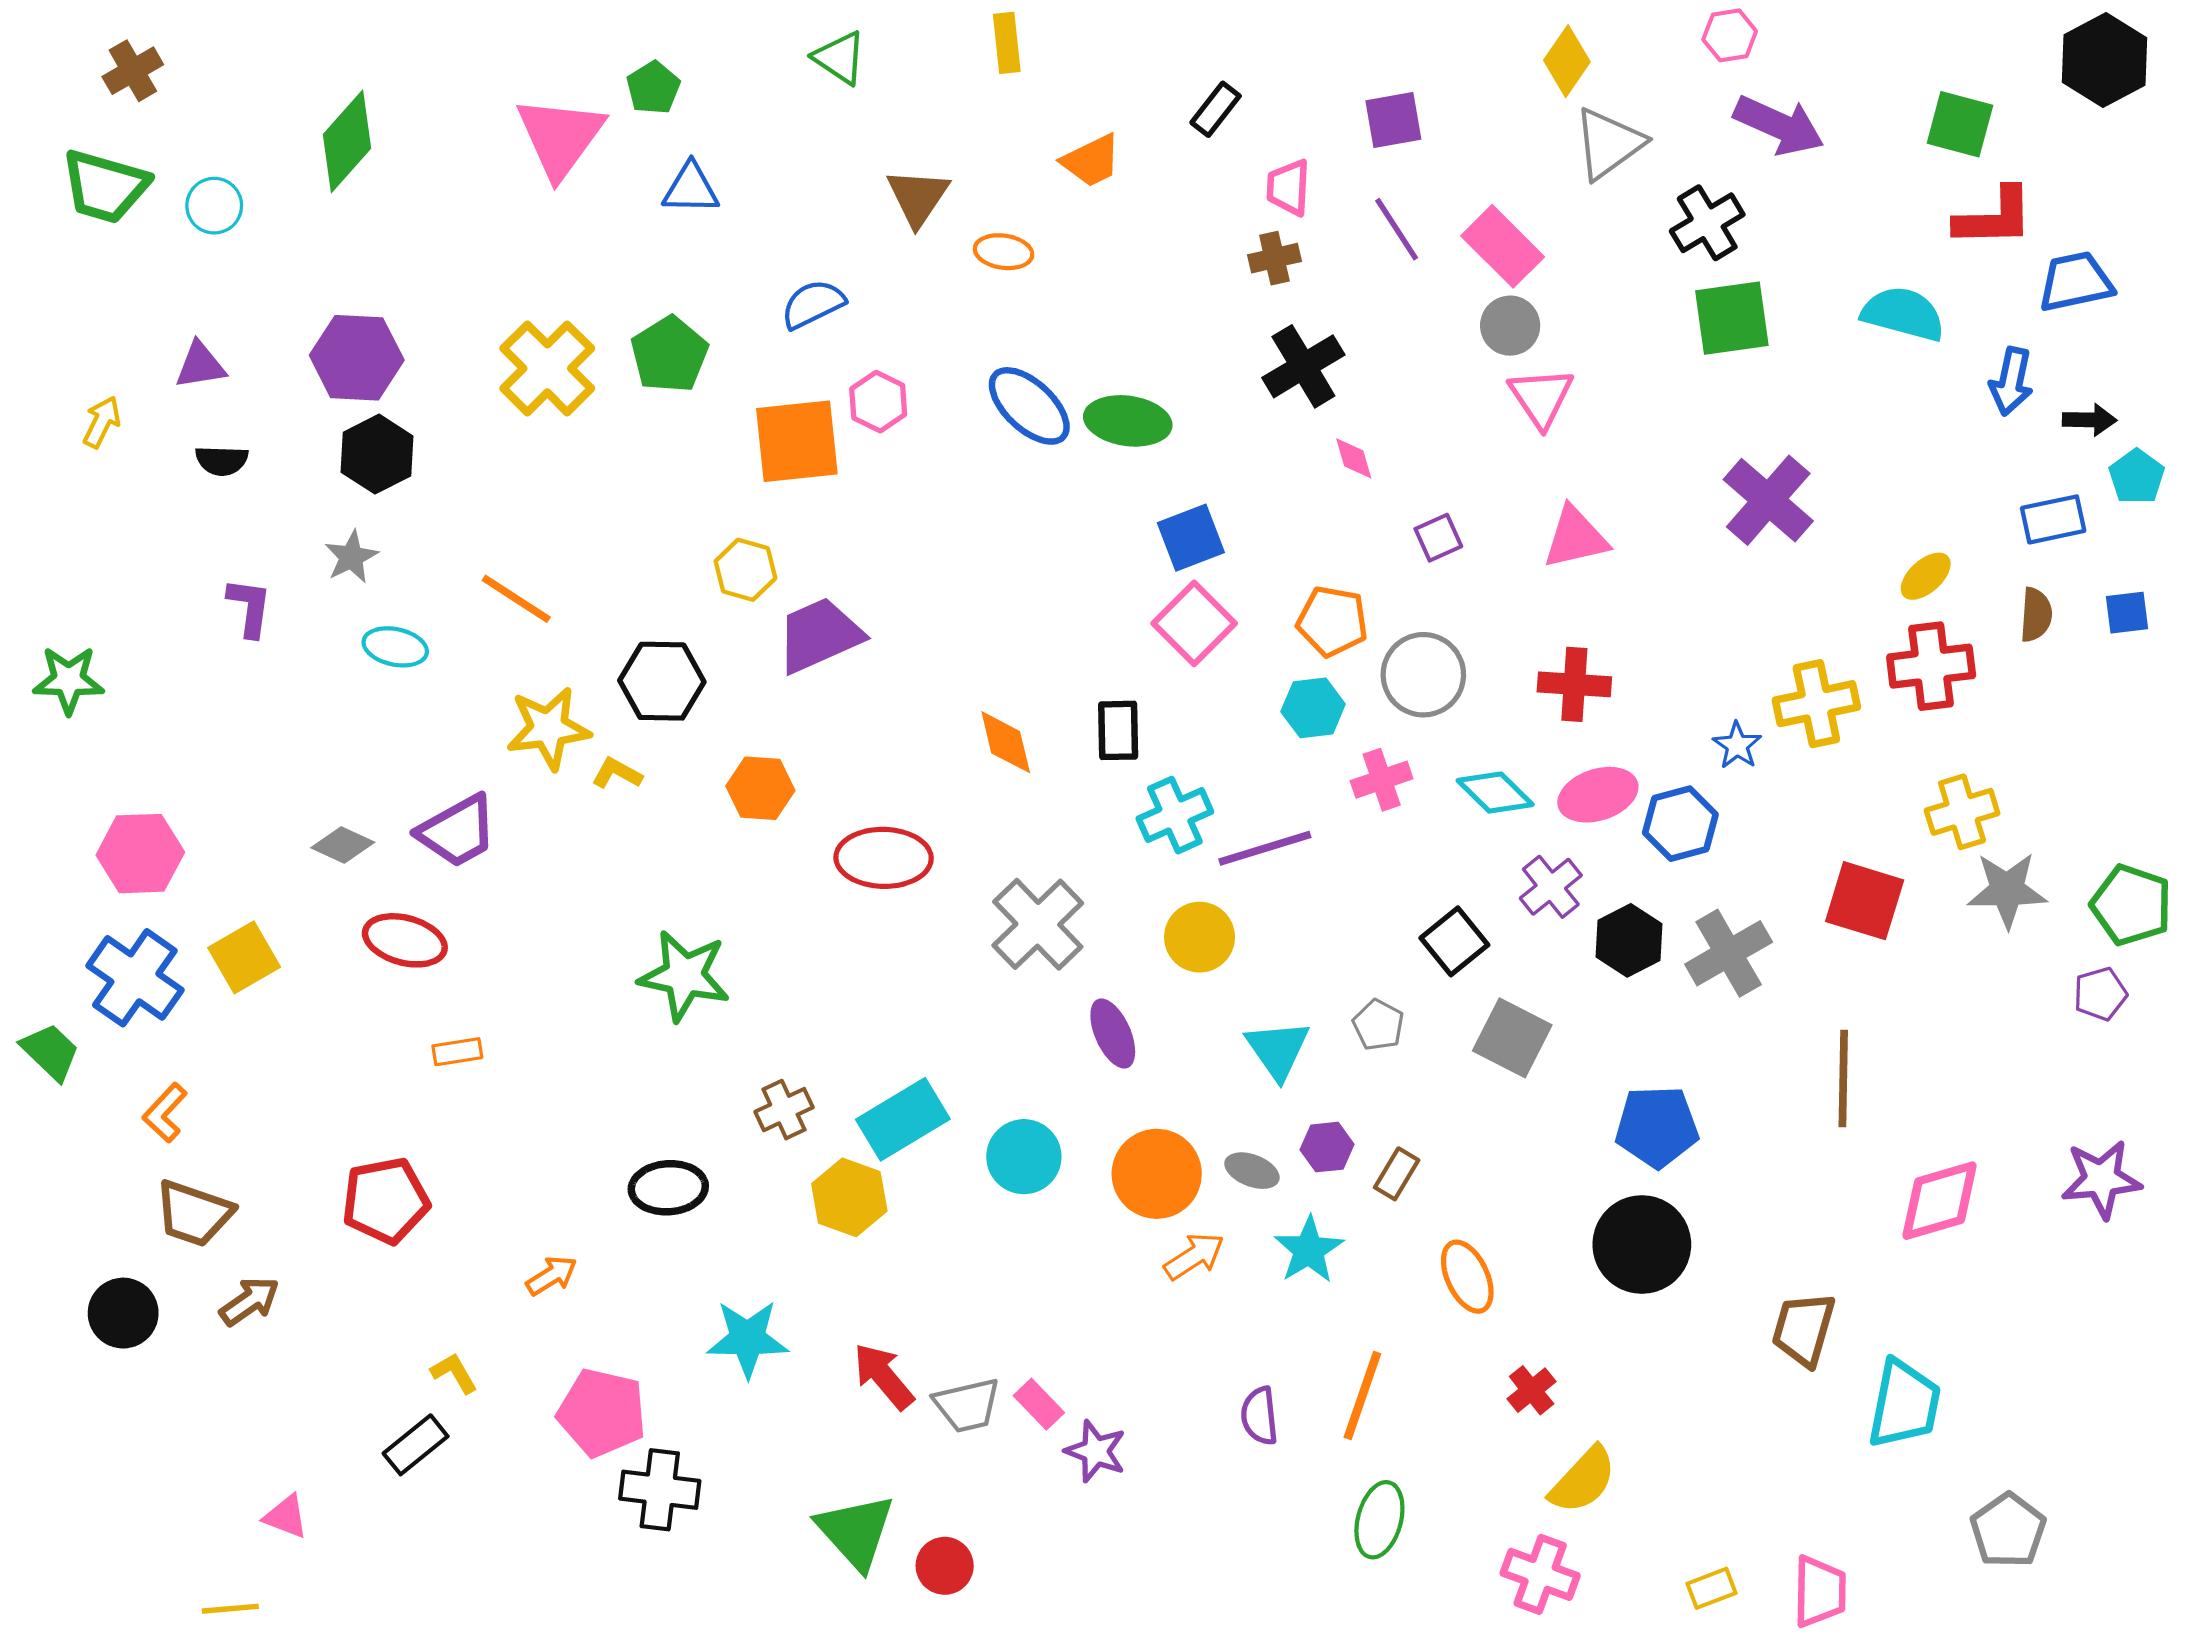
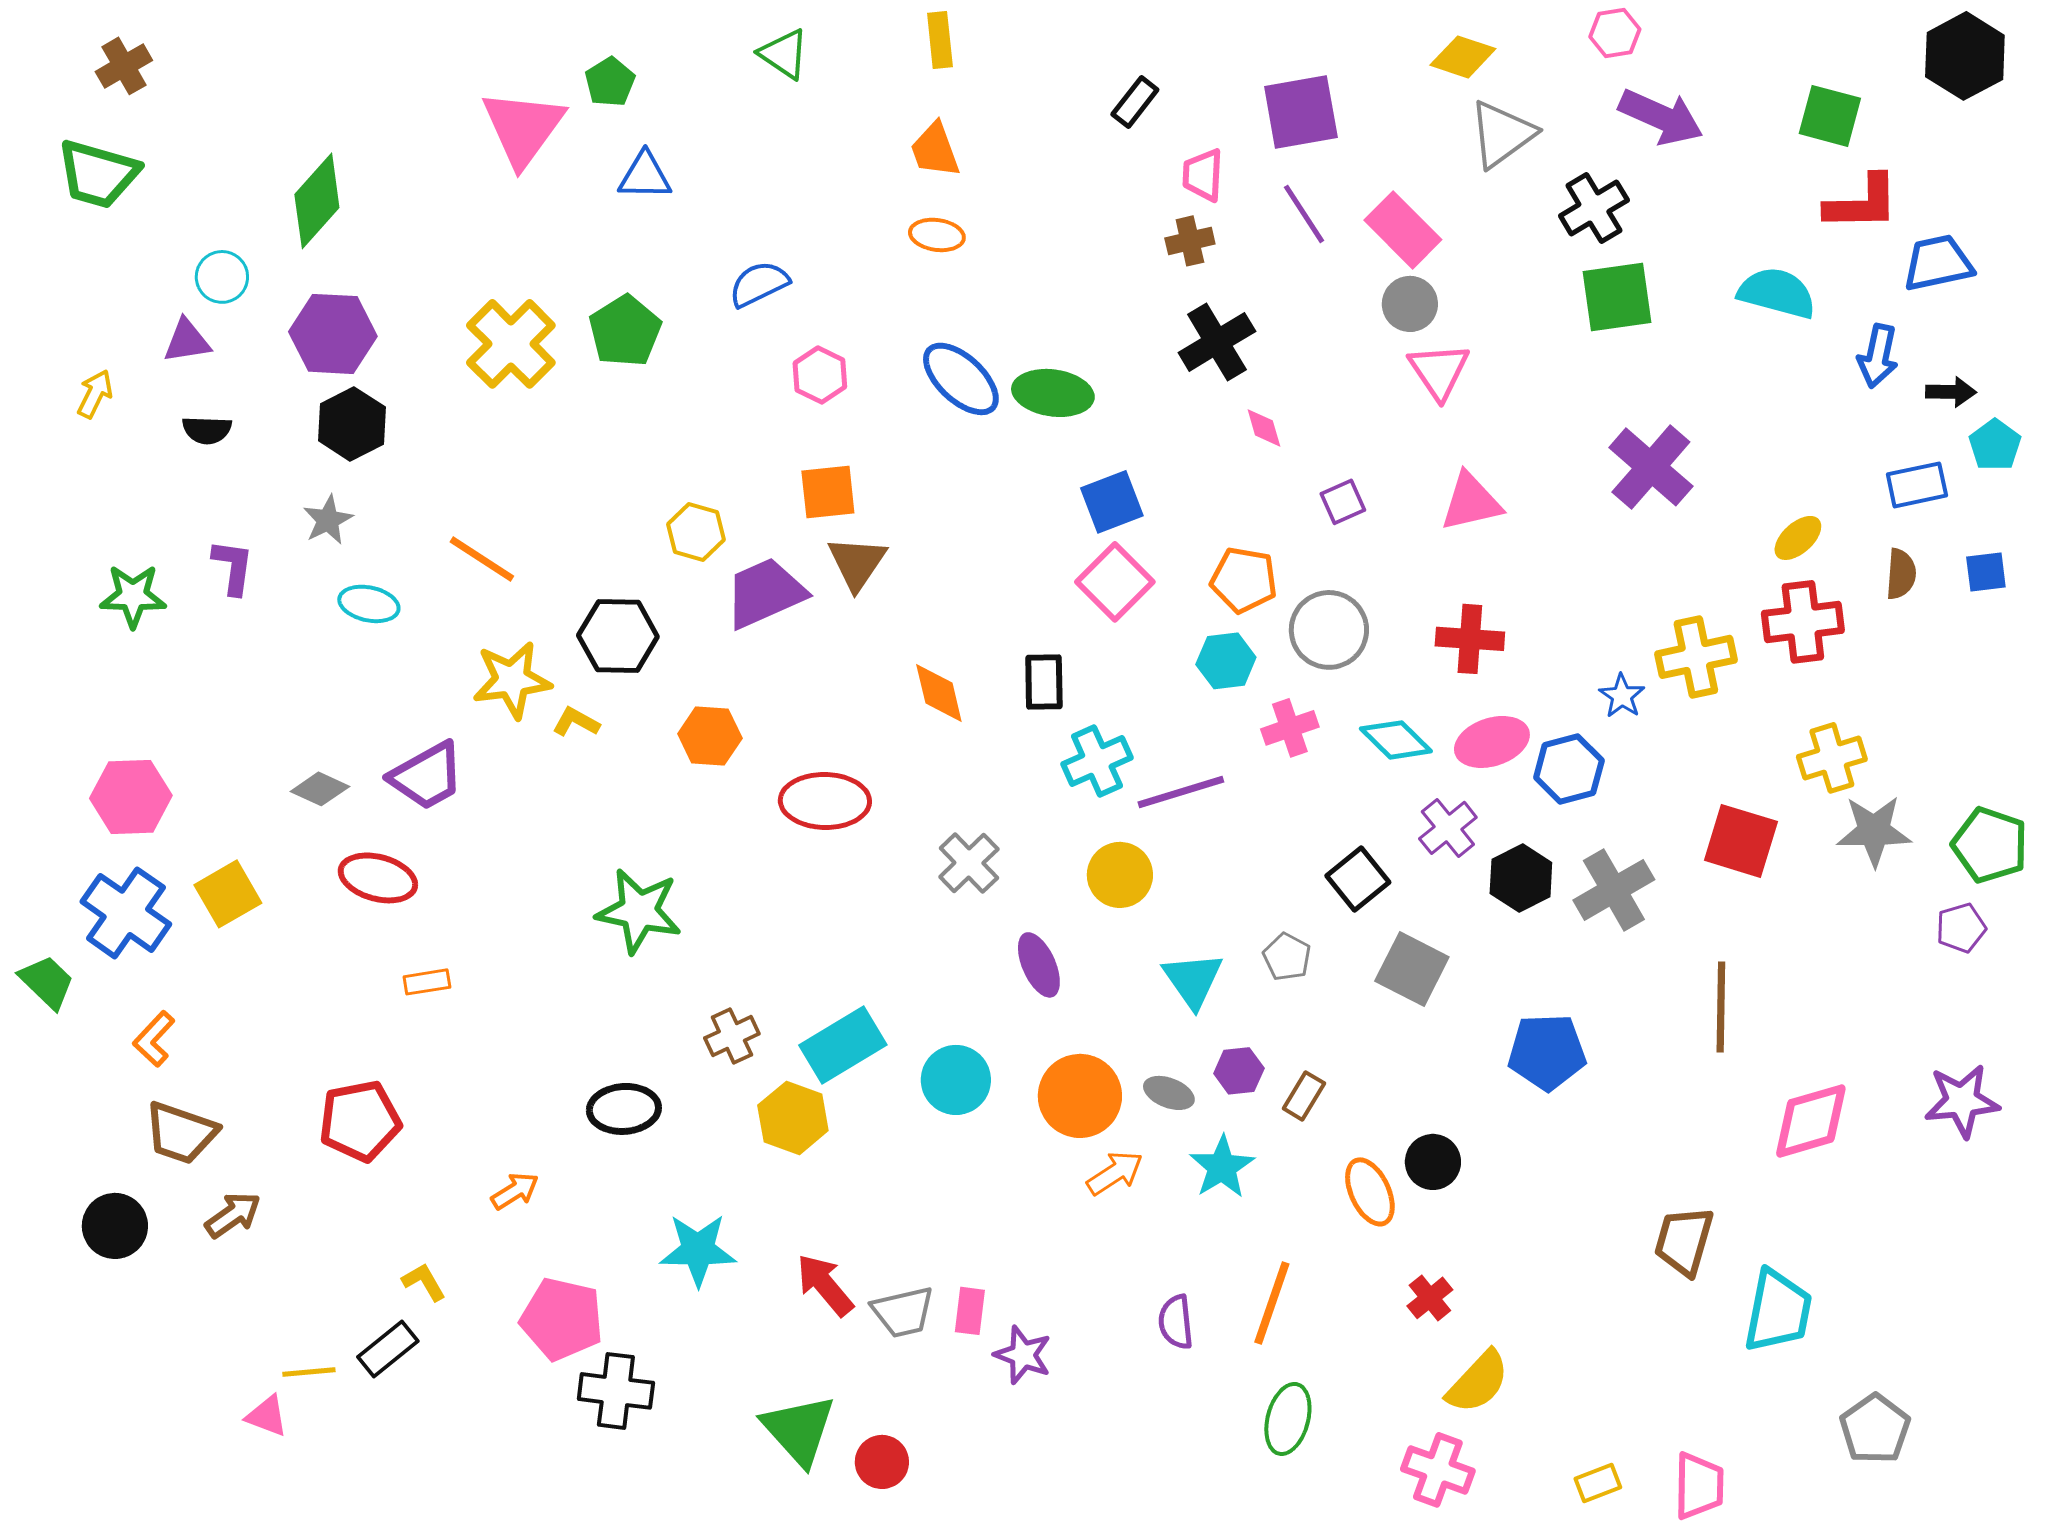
yellow diamond: (1567, 61) -> (1463, 57), turned 74
purple square: (1393, 120) -> (1301, 112), size x1.4
green diamond: (347, 141) -> (317, 201), moved
orange trapezoid: (1091, 161) -> (935, 150), moved, turned 96
brown triangle: (918, 197) -> (857, 563), moved
cyan circle: (214, 206) -> (222, 277), moved
orange square: (797, 441) -> (828, 492), moved, size x0.7
green star: (69, 680) -> (133, 596), moved
gray cross: (1038, 924) -> (969, 863), size x0.7
black circle: (1642, 1245) -> (1433, 1162), moved, size x0.6
pink rectangle: (1039, 1404) -> (970, 1311), turned 51
yellow line: (230, 1609) -> (309, 1372), moved

